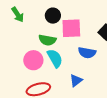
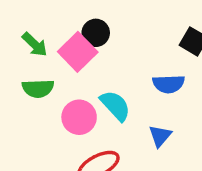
pink square: (71, 28) -> (78, 52), moved, turned -30
green semicircle: (47, 40) -> (38, 88), moved

